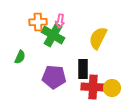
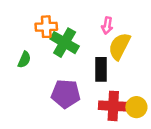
pink arrow: (60, 21) -> (107, 26), moved
green semicircle: (20, 57) -> (24, 60), moved
black rectangle: (83, 69) -> (101, 69), moved

